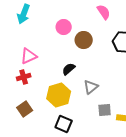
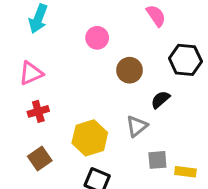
brown circle: (84, 40) -> (130, 70), moved
pink triangle: (29, 56) -> (31, 73), moved
black semicircle: (69, 69) -> (160, 100), moved

